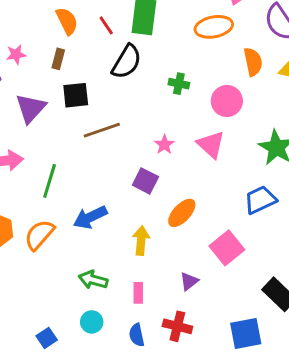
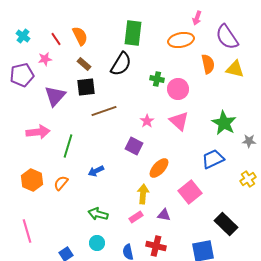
red line: (106, 25) -> (56, 39), moved
brown rectangle: (58, 59) -> (84, 64), moved, turned -64
pink circle: (227, 101) -> (178, 89), moved
blue arrow: (90, 217) -> (96, 171), size x0.7
orange semicircle: (39, 235) -> (61, 183), size x0.7
yellow arrow: (141, 241) -> (143, 194), moved
purple triangle: (189, 281) -> (164, 215), turned 48
pink rectangle: (138, 293) -> (136, 217), moved, turned 56

